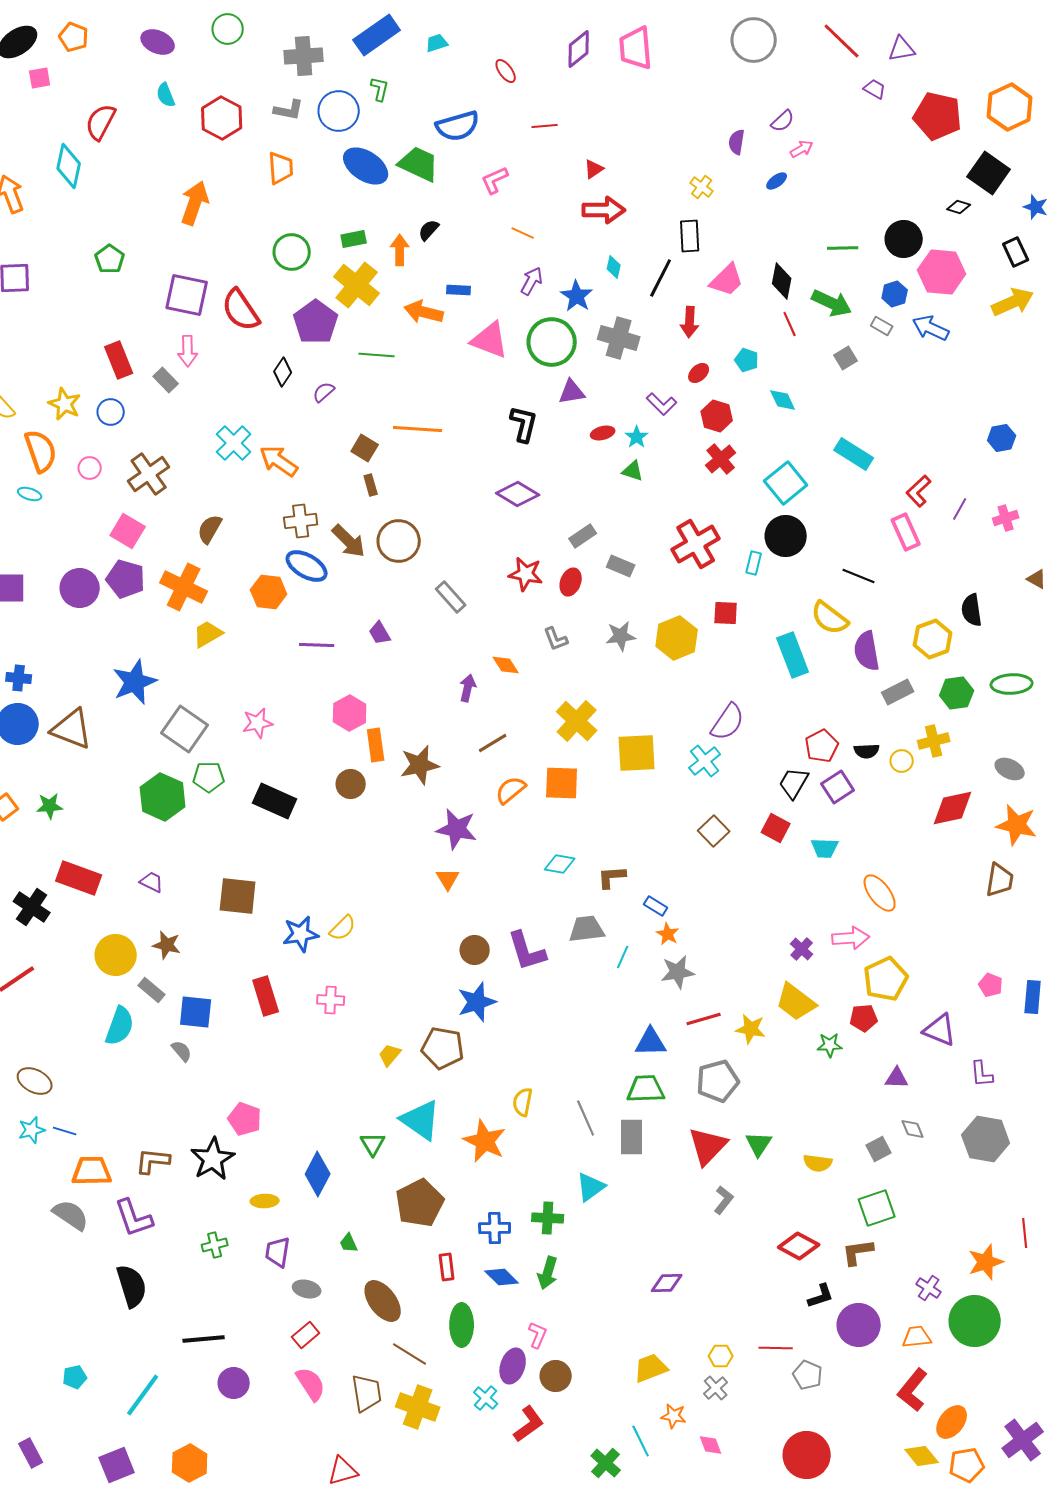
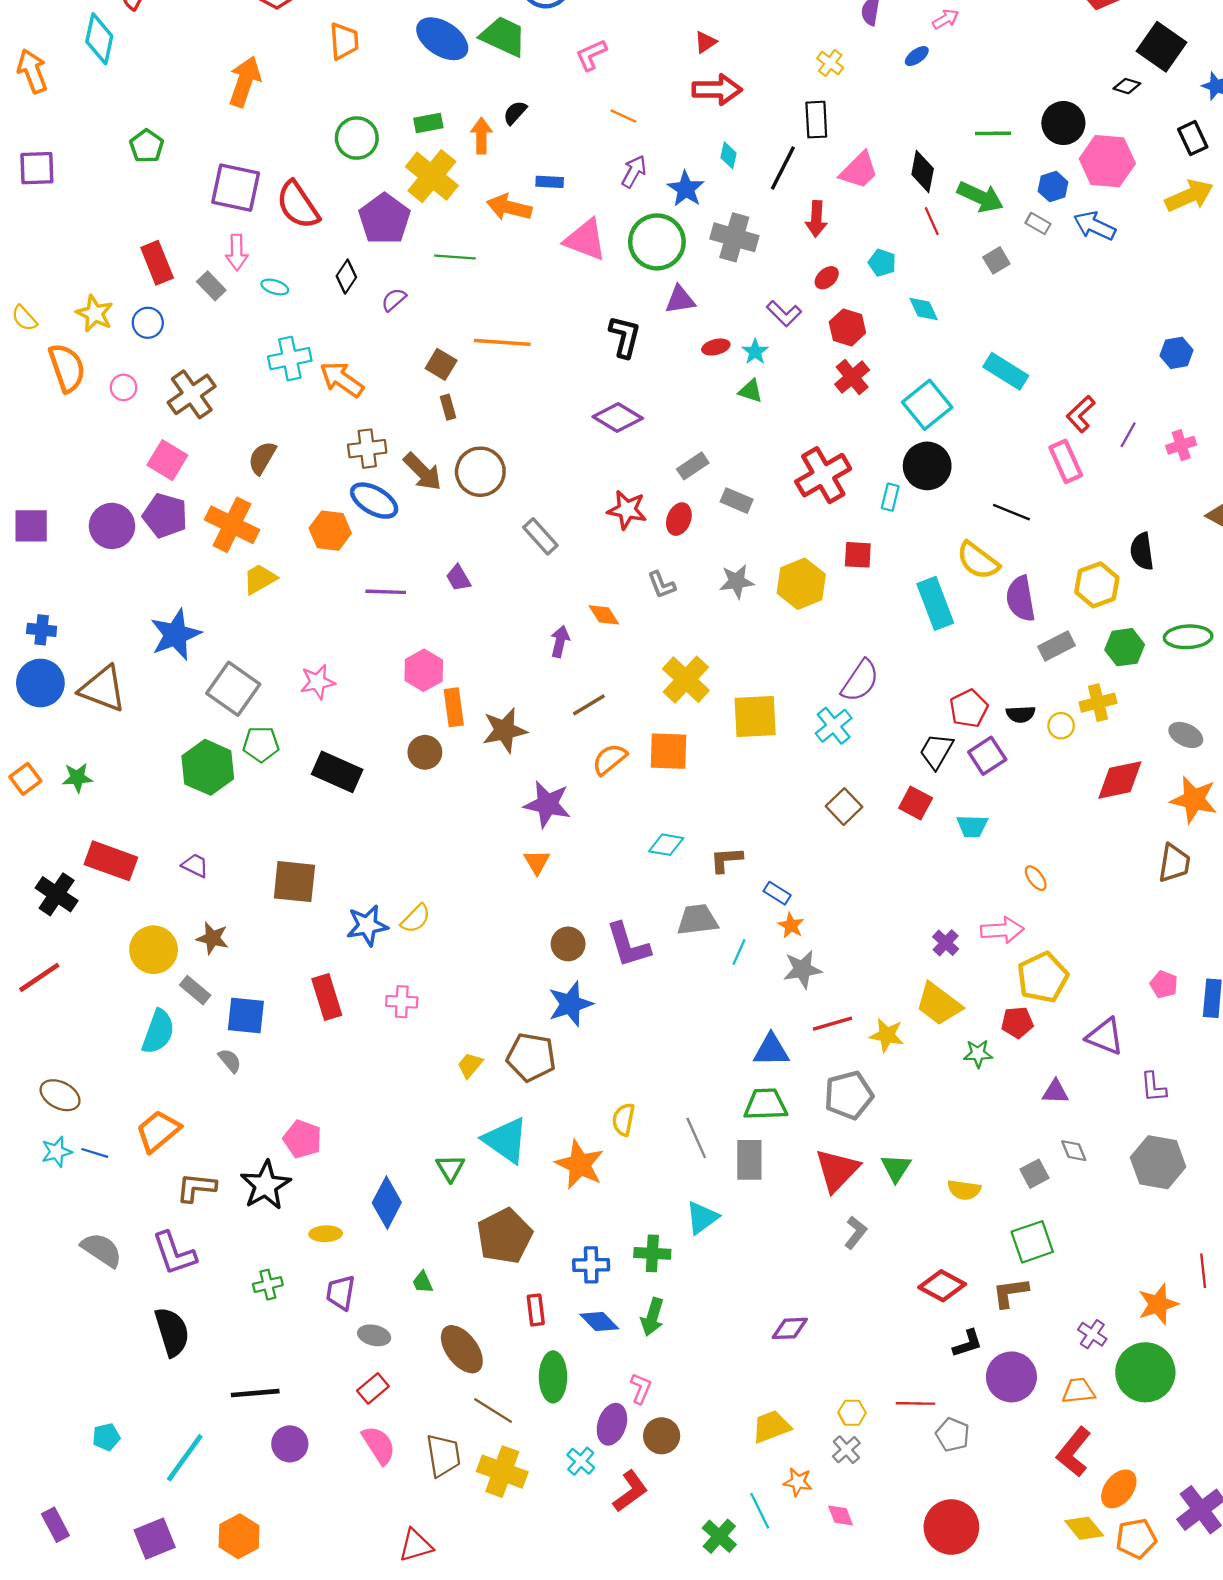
cyan cross: (234, 443) -> (290, 359), turned 33
cyan ellipse: (30, 494) -> (275, 287), moved
orange ellipse: (880, 893) -> (1036, 878), size x0.6
orange trapezoid: (92, 1171) -> (158, 1131), moved, turned -39

